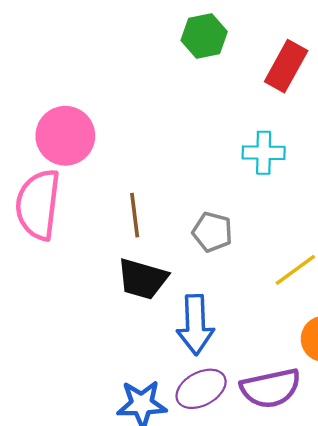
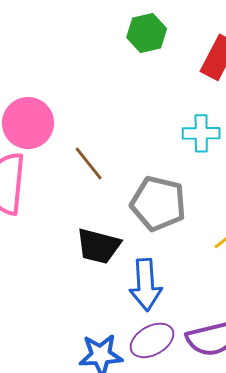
brown line: (135, 215) -> (89, 164), moved, turned -30
gray pentagon: (212, 232) -> (158, 203), size x1.6

